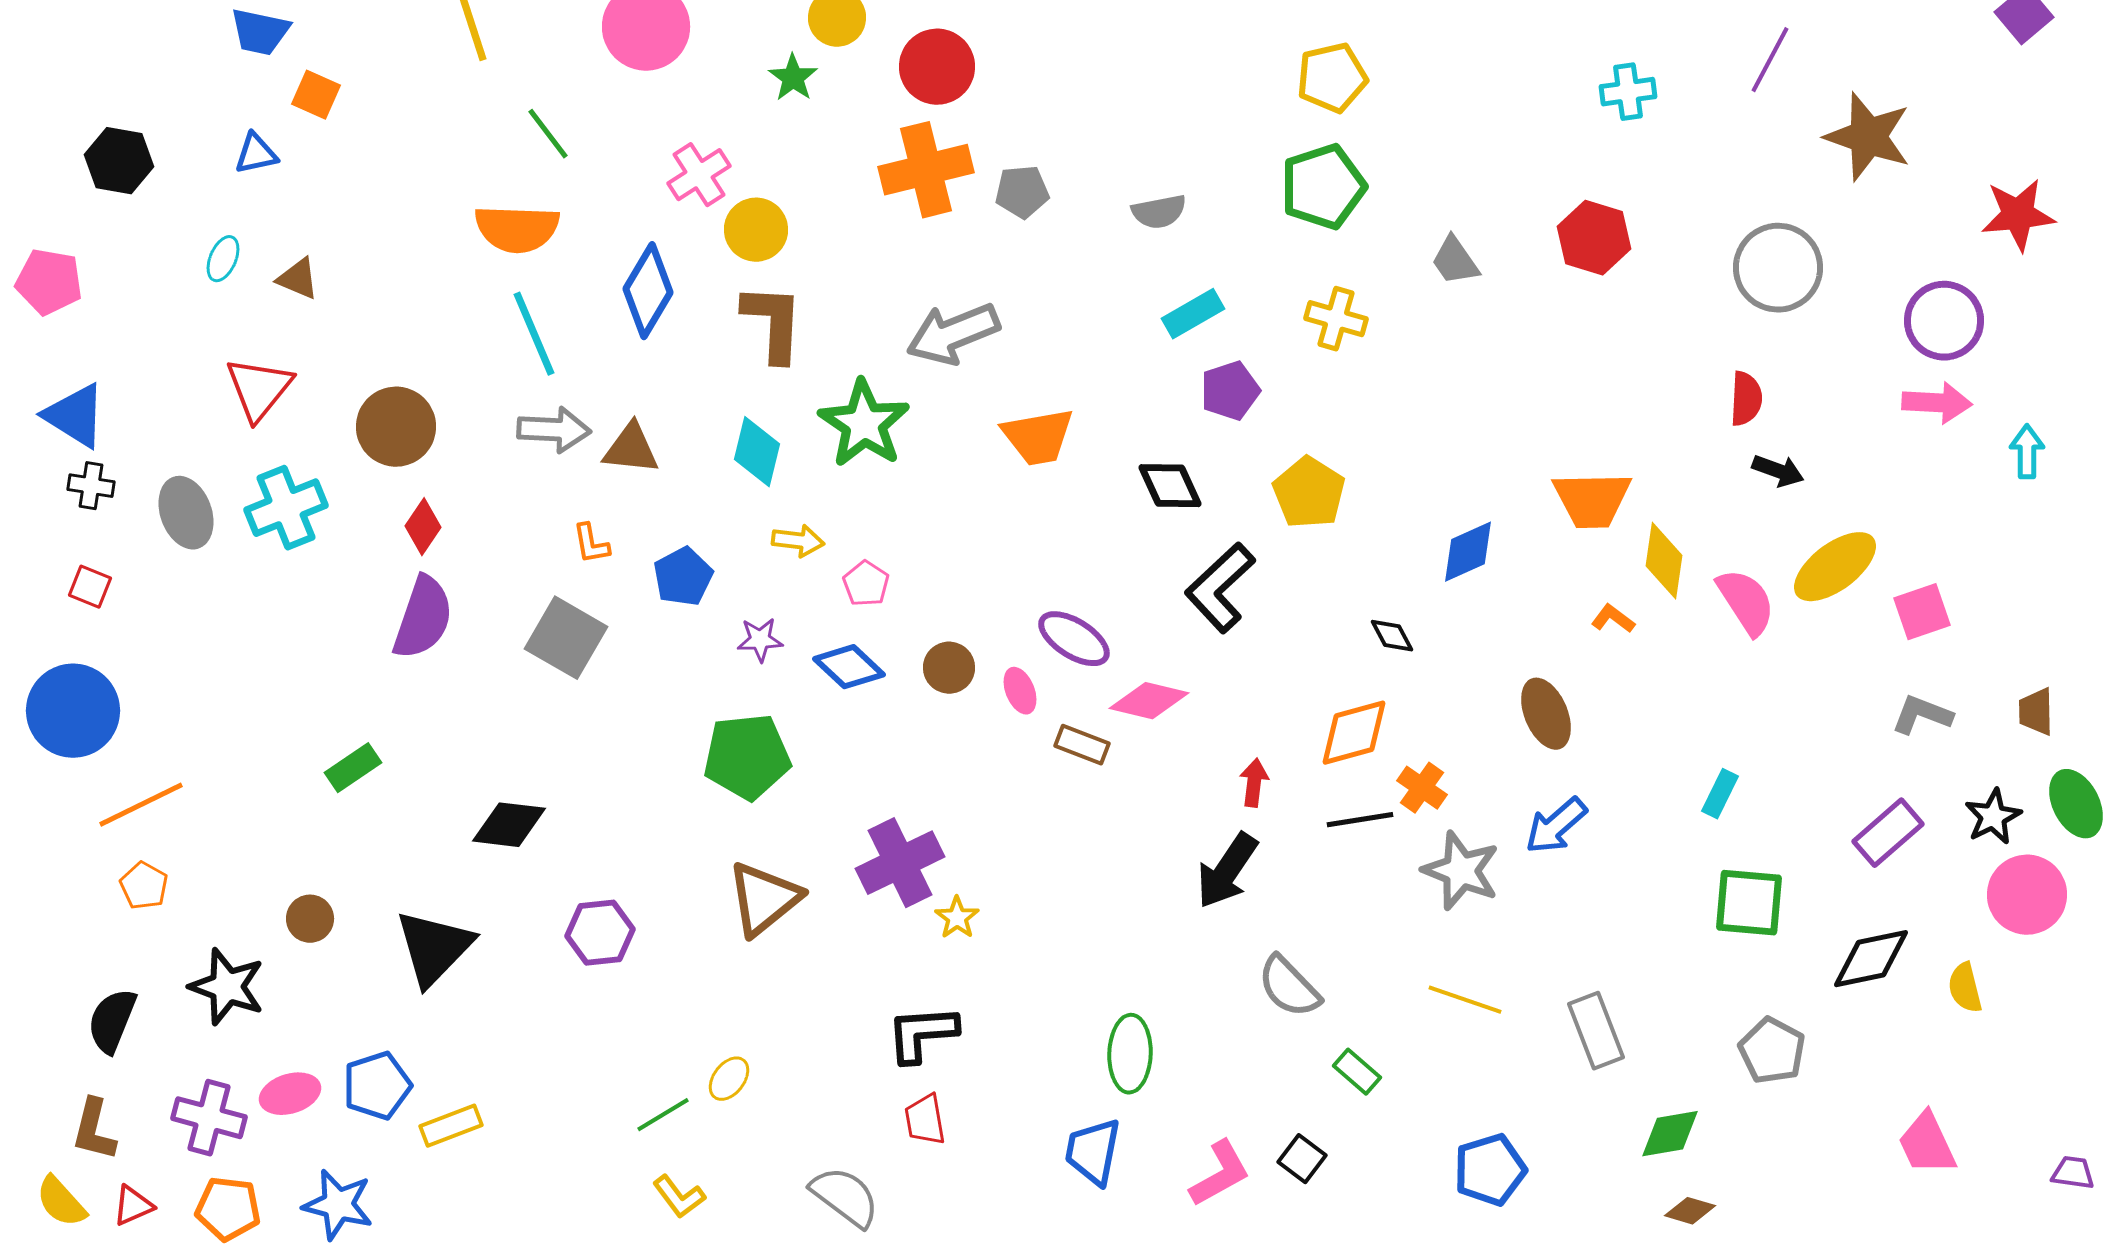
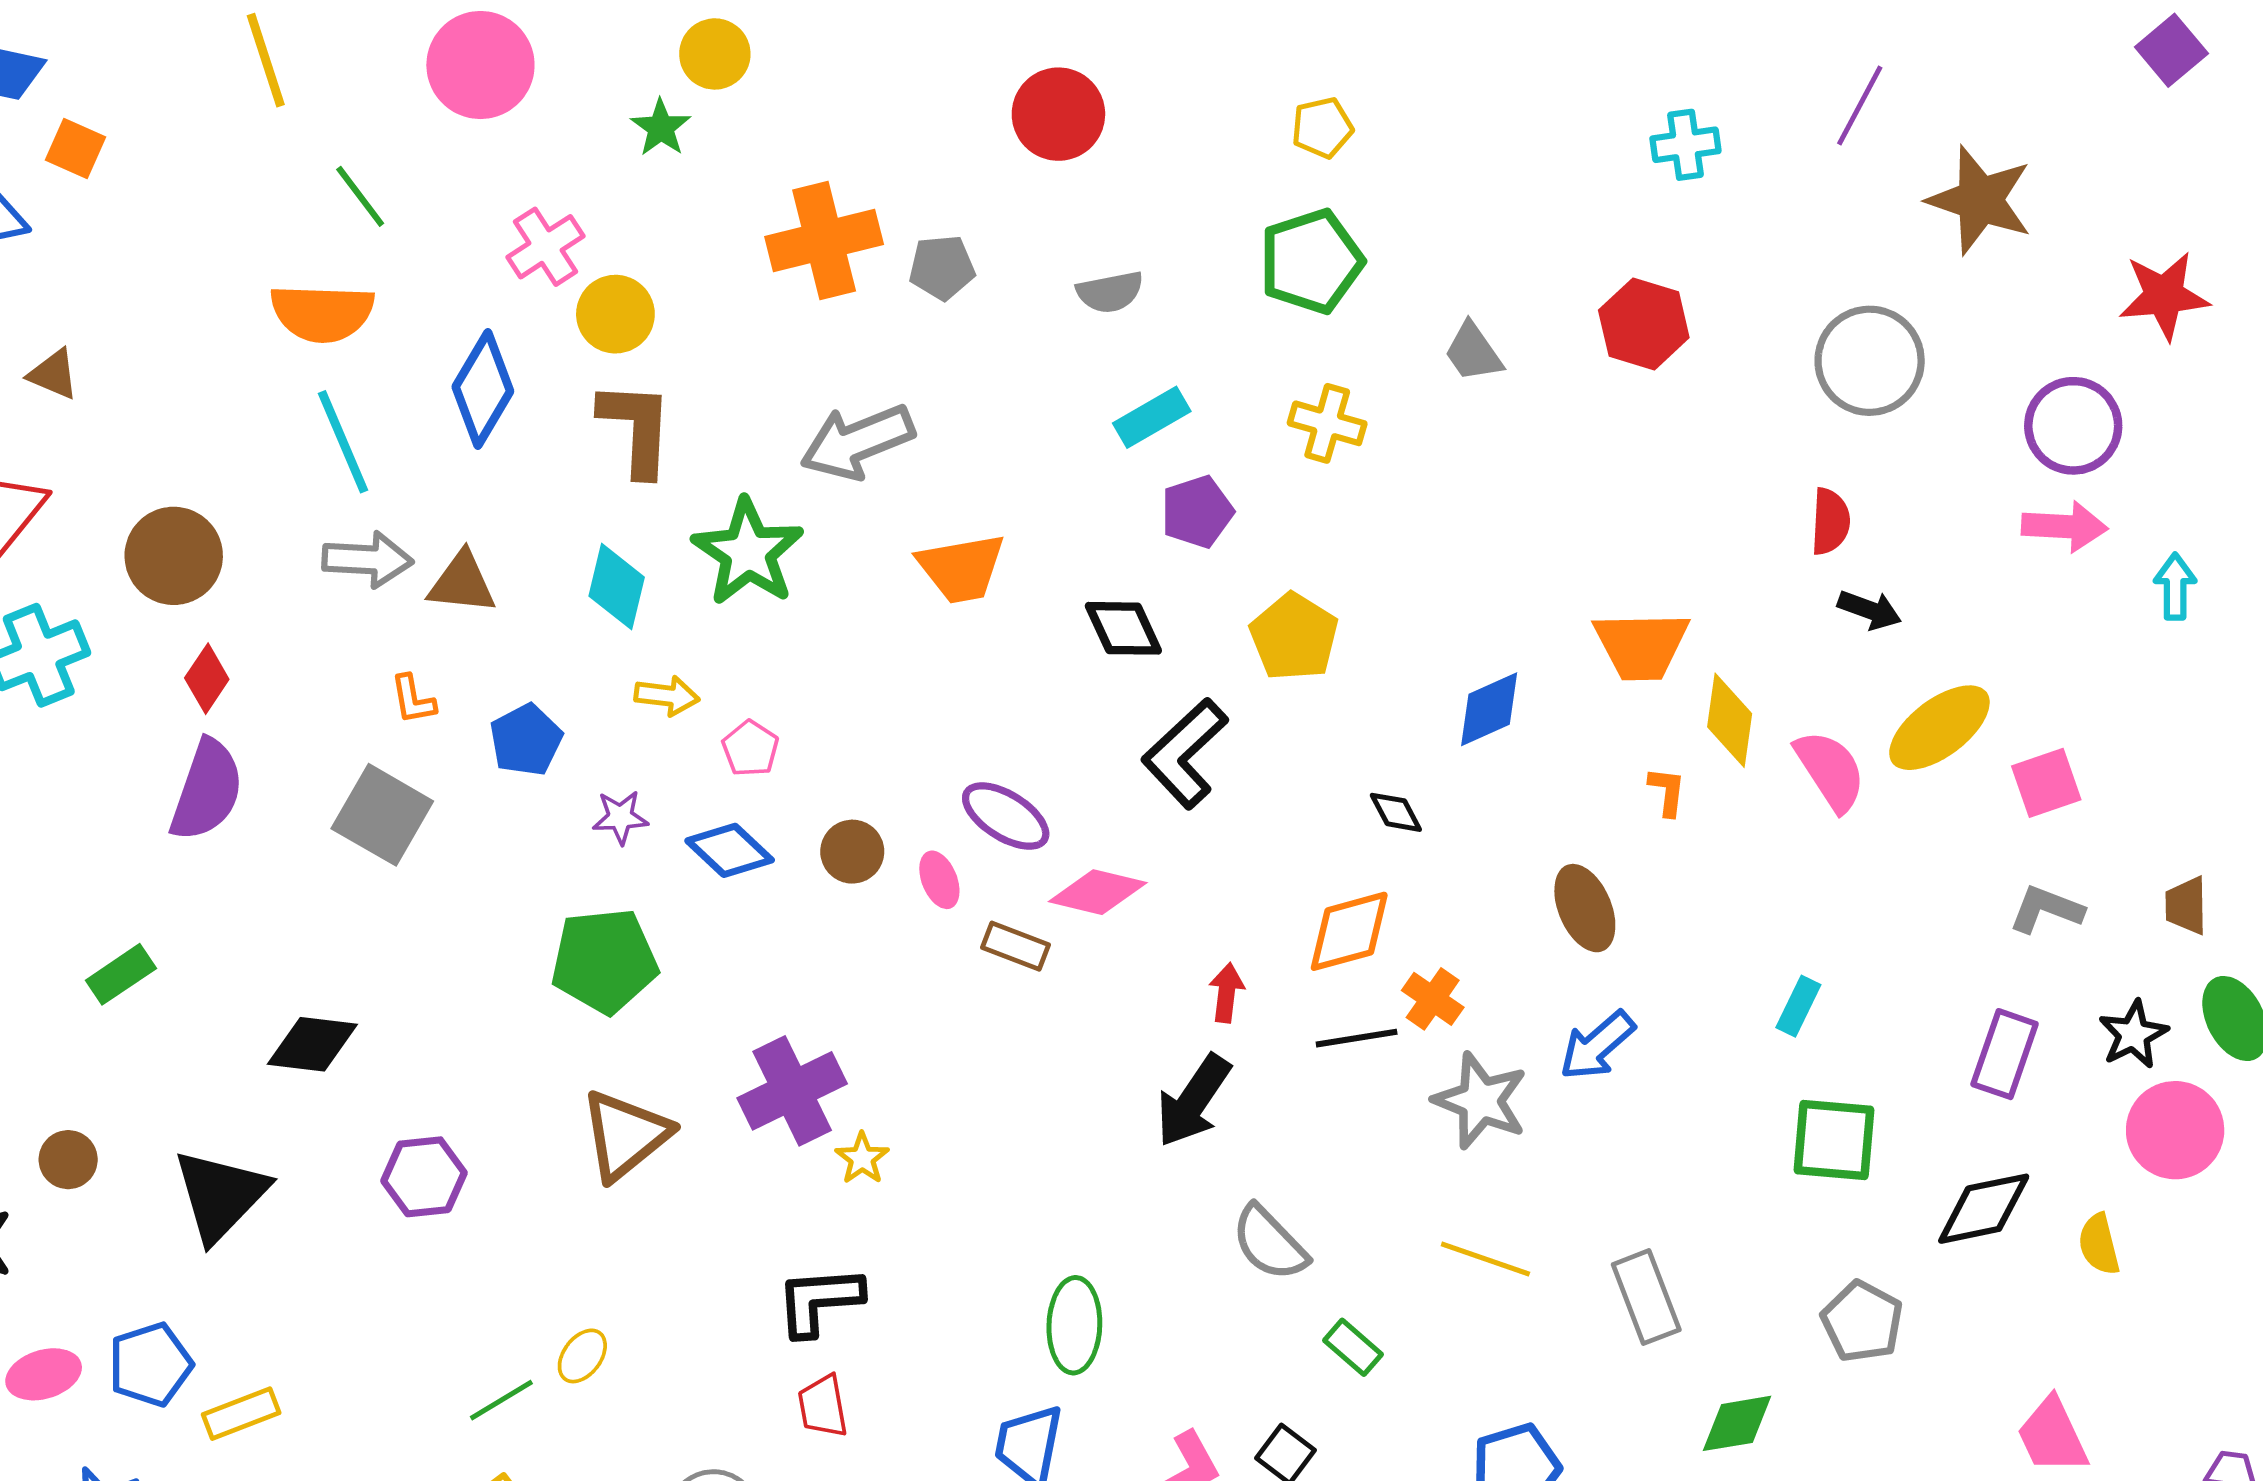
red circle: (937, 67) -> (1058, 114), moved
yellow pentagon: (1332, 78) -> (1322, 128), size x0.7
orange L-shape: (1613, 619) -> (1667, 791), turned 60
purple rectangle: (1888, 833) -> (2005, 1054), turned -30

